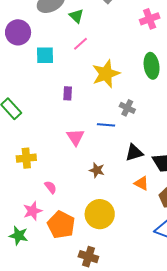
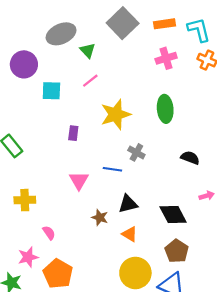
black triangle: (134, 153) -> (128, 204), moved
orange triangle: (141, 183) -> (130, 234), moved
yellow circle: (100, 214) -> (135, 273), moved

